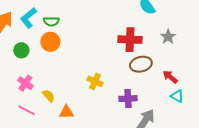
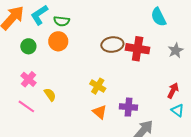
brown ellipse: (141, 64) -> (112, 45), moved
red arrow: (170, 77) -> (173, 91), turned 70
orange triangle: (66, 112) -> (100, 112), moved, turned 35

